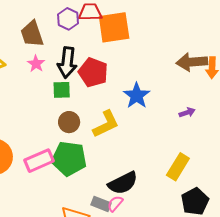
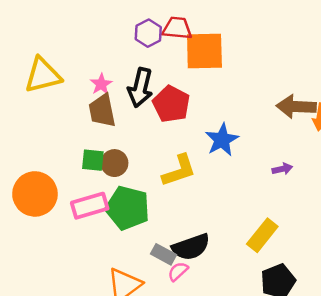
brown trapezoid: (32, 34) -> (102, 111), moved
green square: (62, 90) -> (93, 160), moved
brown circle: (69, 122) -> (114, 163), moved
gray rectangle: (101, 204) -> (163, 254), moved

